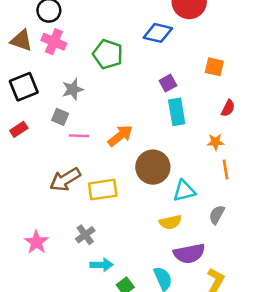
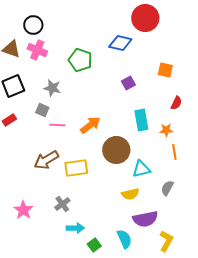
gray star: (73, 89) -> (52, 88), turned 30
cyan rectangle: (177, 112) -> (141, 120), moved

